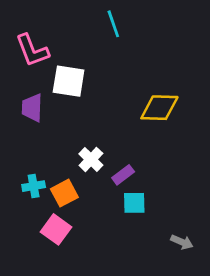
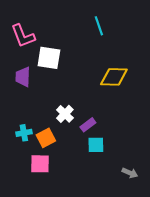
cyan line: (113, 24) -> (99, 26), moved
pink square: (56, 229) -> (40, 164), turned -35

